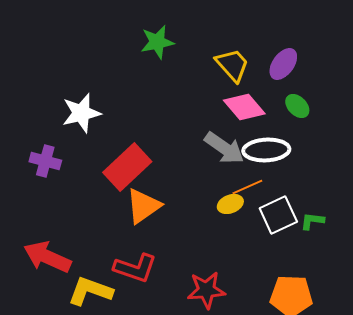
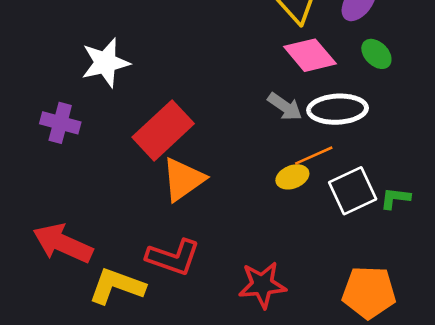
gray arrow: (224, 148) -> (285, 107), size x0.7

